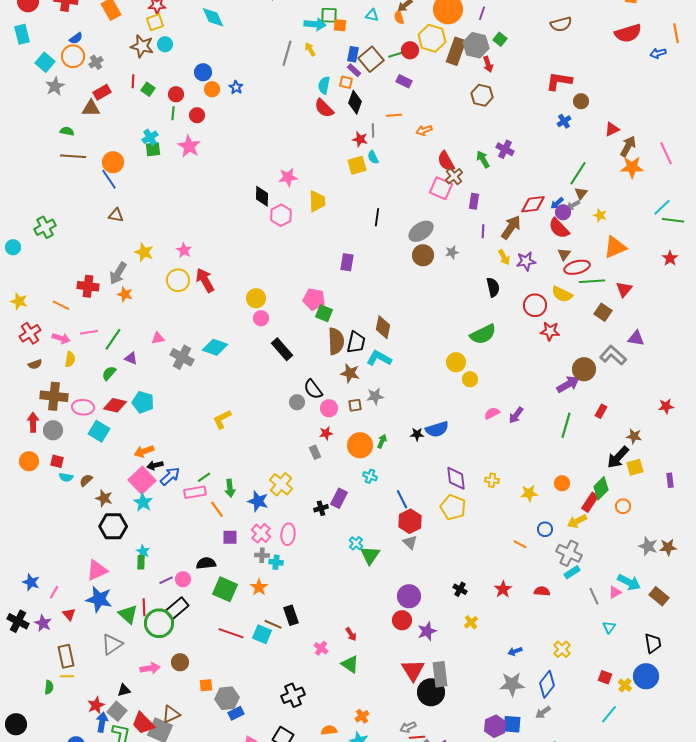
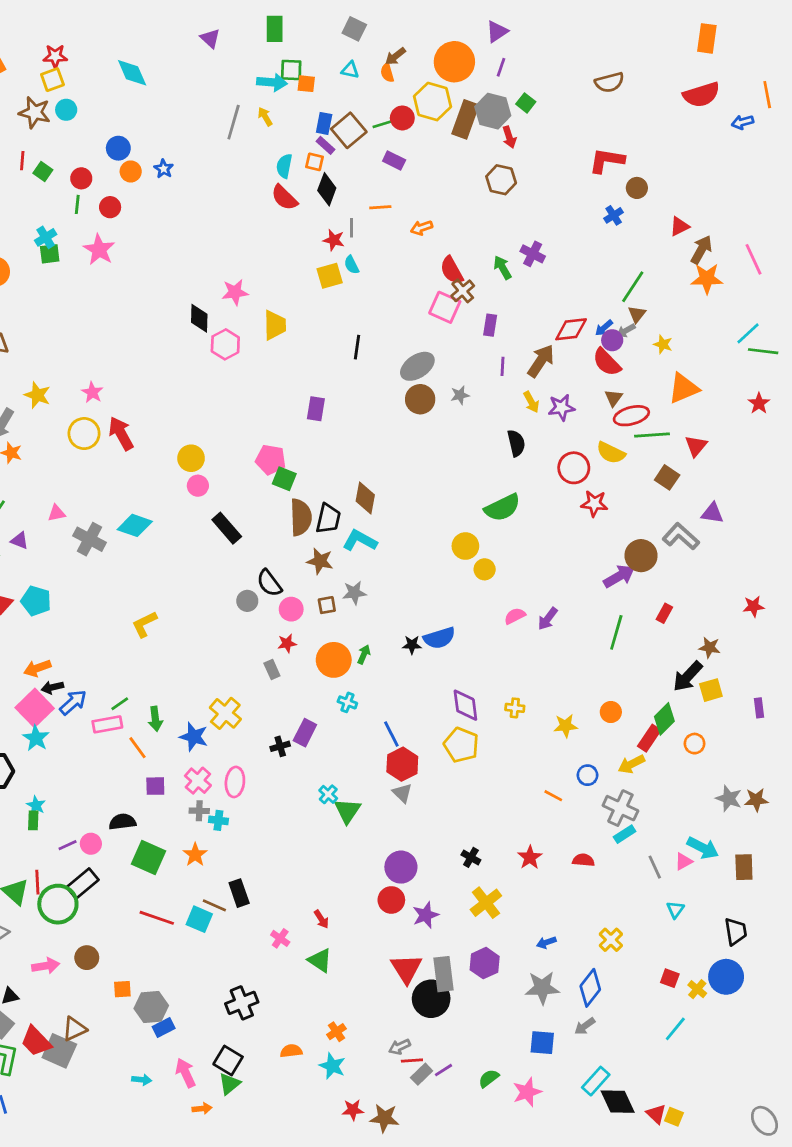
brown rectangle: (659, 596) -> (744, 867), turned 48
yellow cross: (471, 622) -> (486, 903), size x1.6
purple hexagon: (495, 726) -> (485, 963), moved

